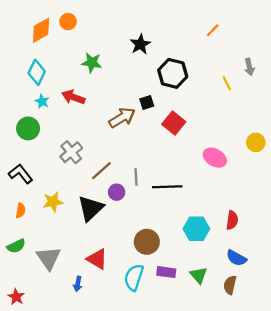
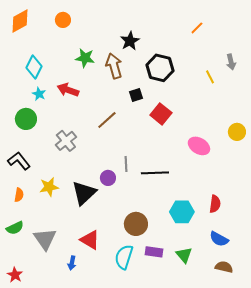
orange diamond: (41, 30) -> (20, 21), moved
brown arrow: (122, 118) -> (114, 66), moved, turned -75
brown line: (101, 171) -> (107, 120), moved
brown semicircle: (230, 285) -> (224, 267), moved, turned 90

